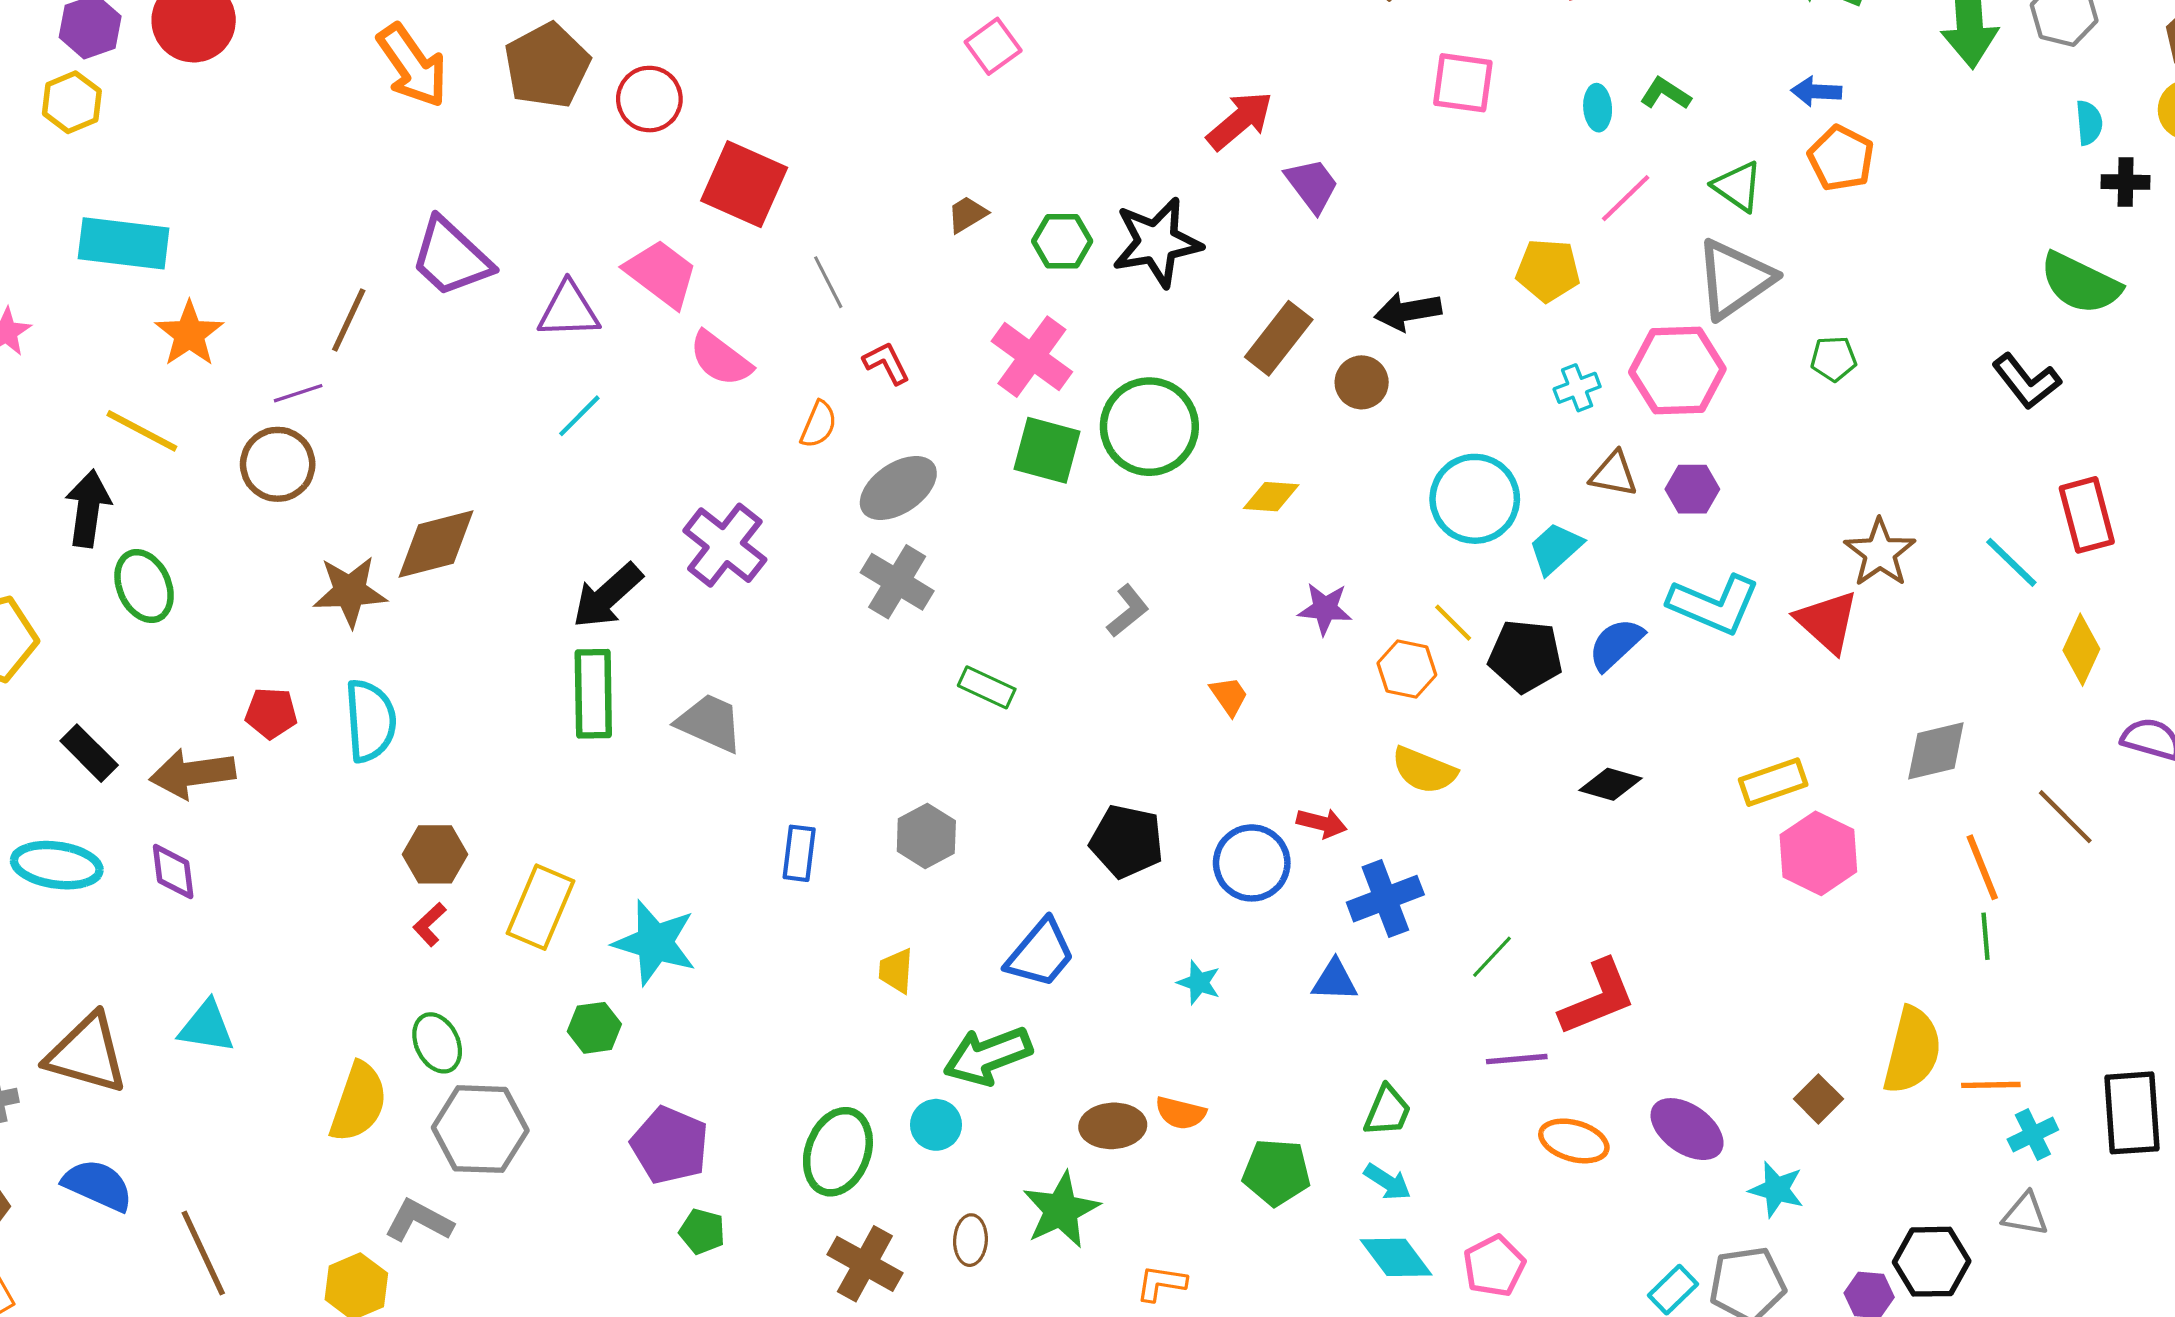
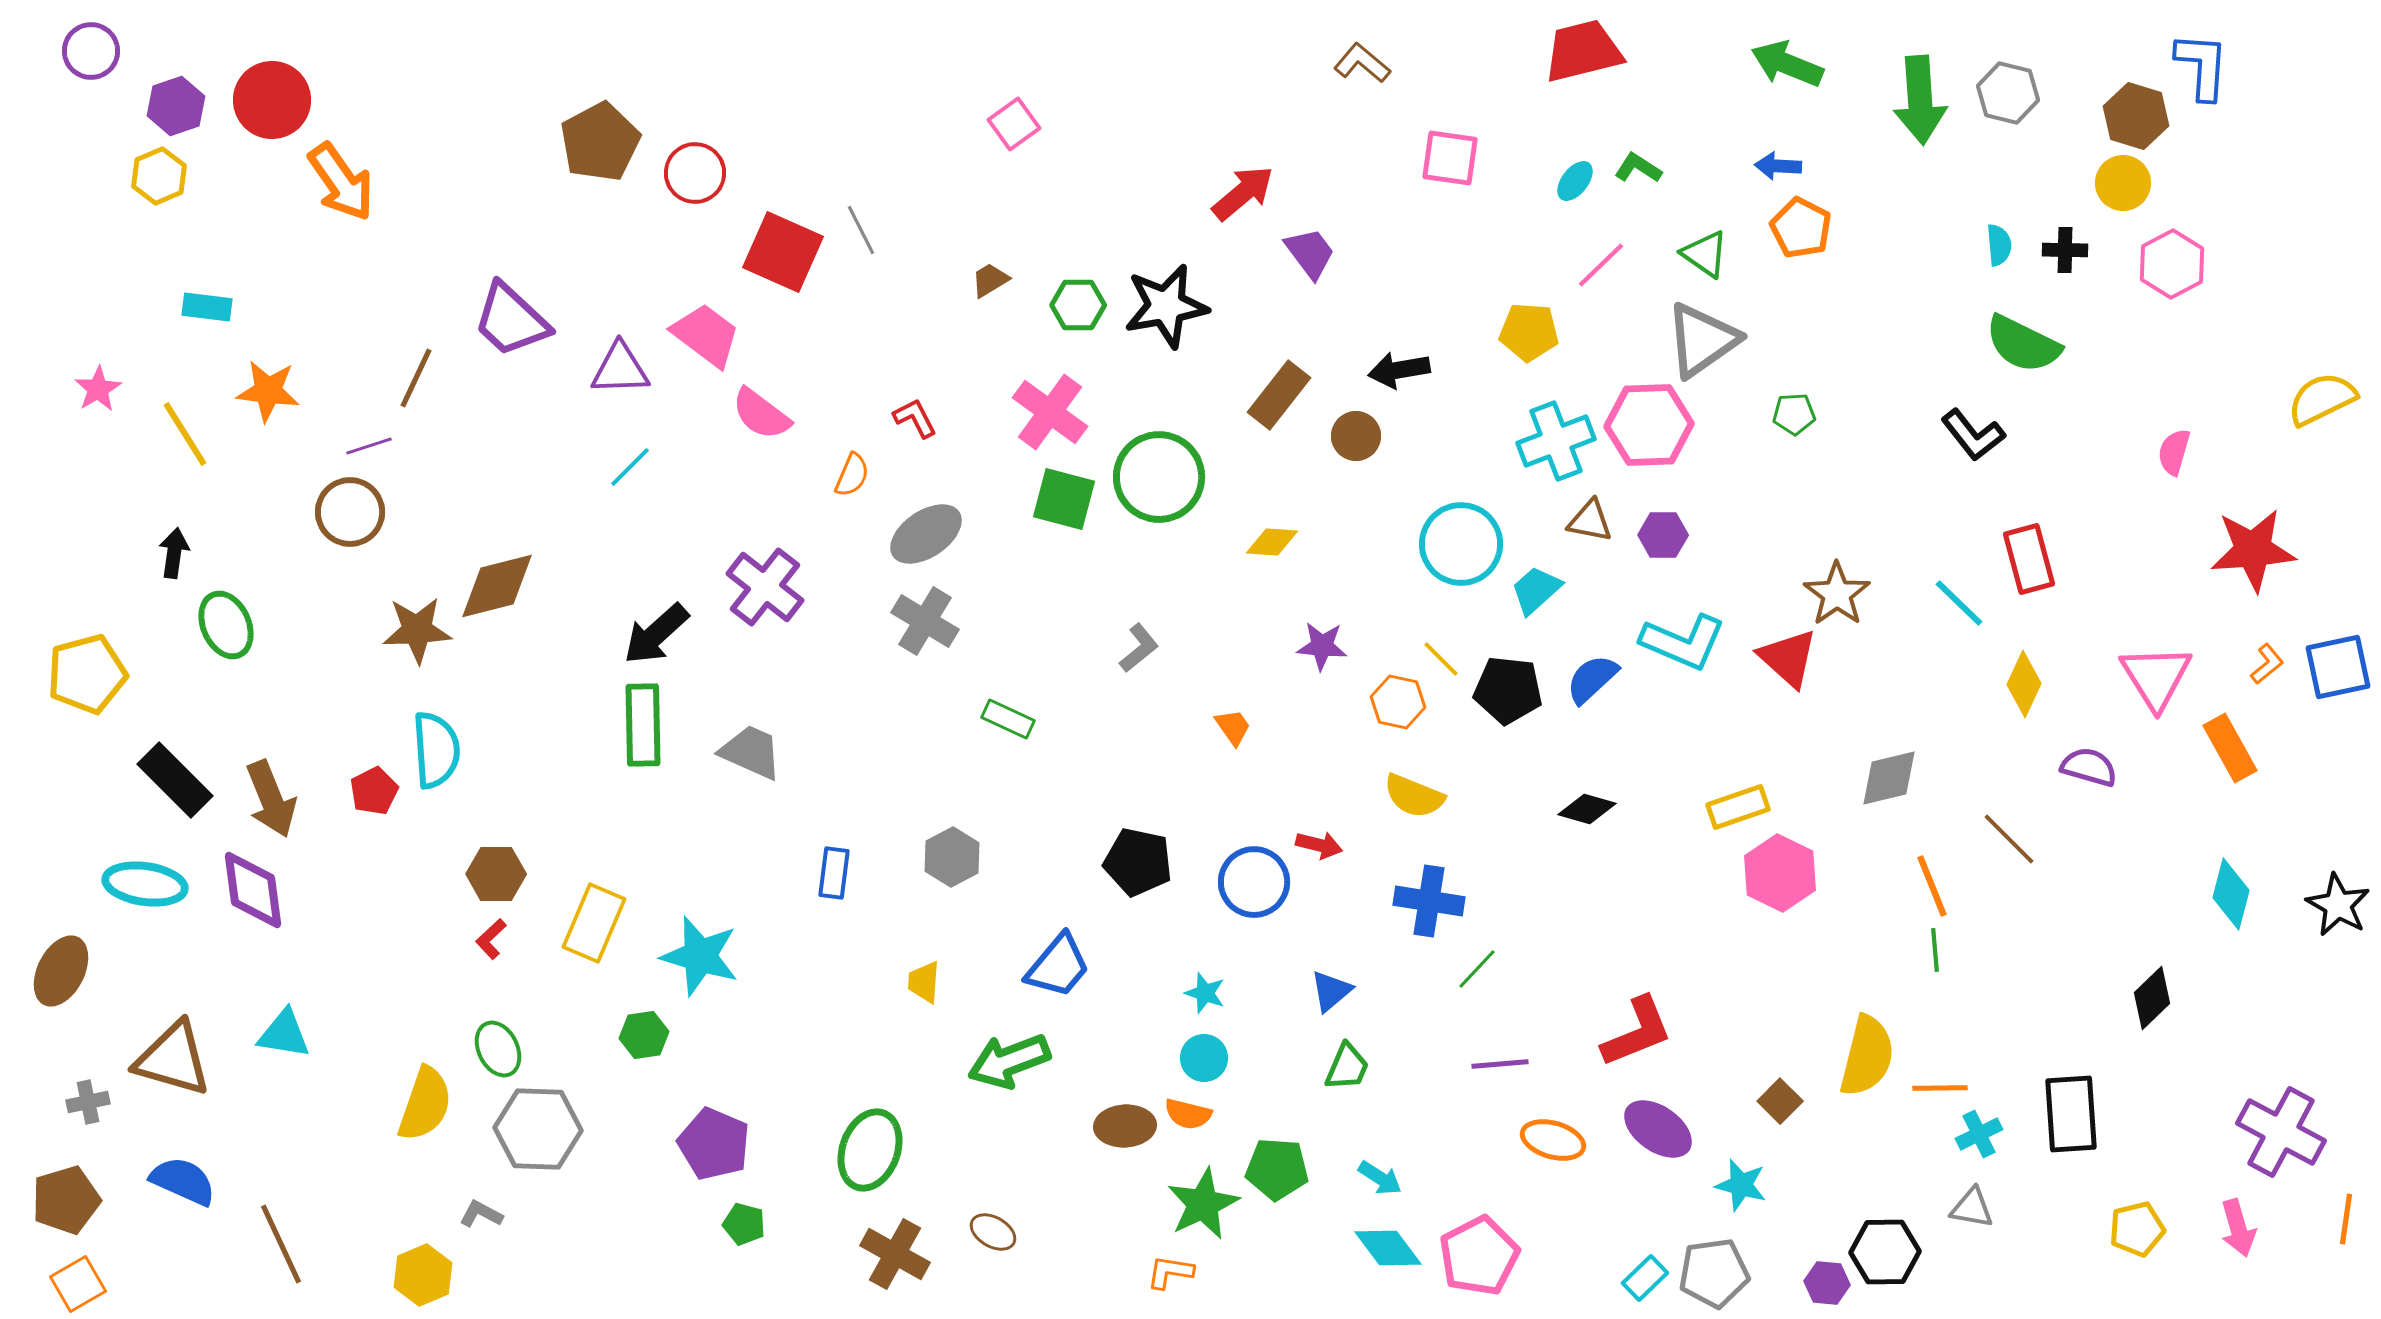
orange arrow: (412, 66) -> (341, 182), moved
cyan ellipse: (1598, 108) -> (1575, 181), turned 42
cyan semicircle: (2089, 123) -> (1999, 245), moved
cyan rectangle: (124, 243) -> (207, 307), size x0.6
gray line: (828, 282) -> (861, 230), moved
orange star: (189, 334) -> (268, 391), turned -30
cyan cross: (1577, 388) -> (1556, 441), size x1.8
yellow line: (142, 431) -> (185, 434), moved, turned 30
black arrow: (88, 508) -> (174, 553), size x0.7
red pentagon: (271, 713) -> (374, 791), moved, turned -30
black rectangle: (89, 753) -> (175, 780), size x1.4
brown arrow: (193, 774) -> (271, 799), turned -104
purple diamond: (173, 872) -> (253, 890), size x1.5
blue cross: (1385, 899) -> (1429, 901), moved, turned 30
blue triangle: (1335, 980) -> (1331, 991), turned -42
red L-shape: (1598, 998) -> (1637, 1032), moved
green trapezoid: (1387, 1111) -> (1347, 1067), moved
cyan circle: (936, 1125) -> (1204, 1058), moved
green star: (1061, 1210) -> (1203, 1204), moved
gray L-shape: (419, 1221) -> (481, 1214), size x0.7
brown ellipse: (970, 1240) -> (993, 1232), turned -63
pink pentagon: (1494, 1266) -> (1479, 1256), size x1.4

